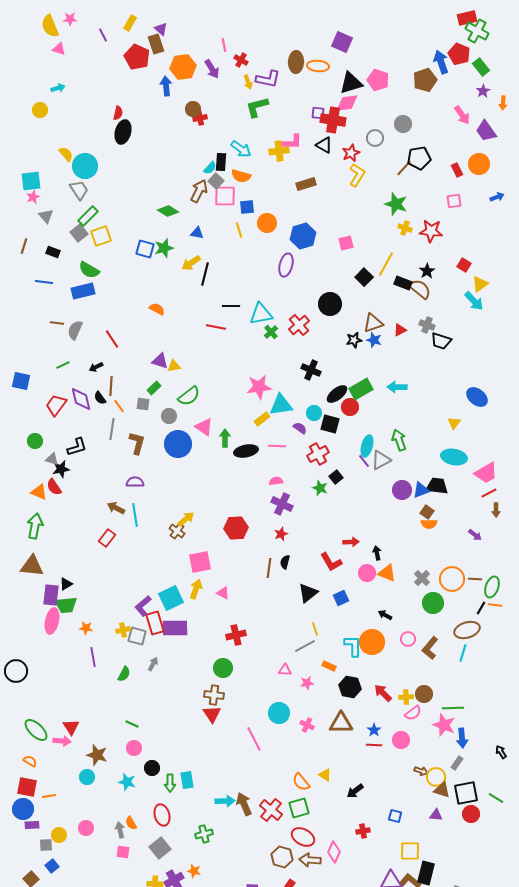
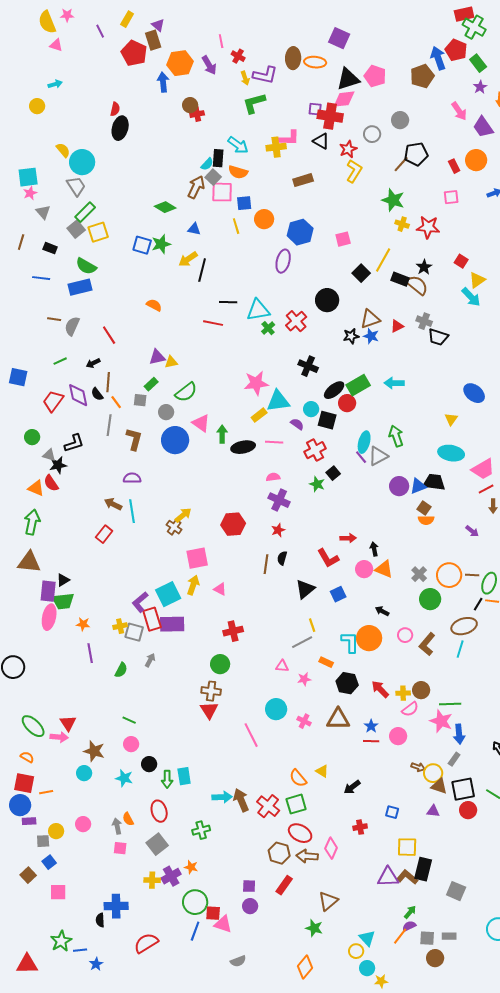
purple triangle: (160, 361) -> (157, 357), turned -30

